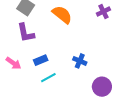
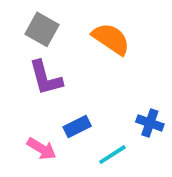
pink arrow: (13, 63) -> (42, 149), moved
cyan line: (48, 78) -> (112, 155), moved

